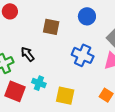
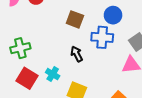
black arrow: (28, 54) -> (77, 54), moved
blue cross: (83, 55) -> (102, 37), moved, turned -30

